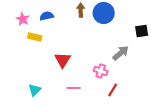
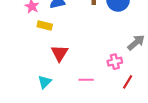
red triangle: (63, 60) -> (60, 53), moved
pink cross: (101, 71) -> (115, 62), turned -32

